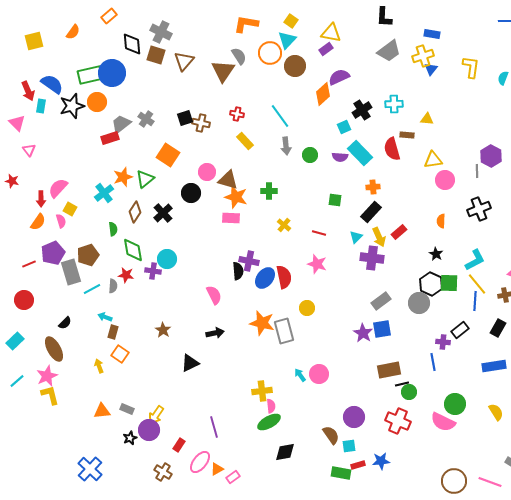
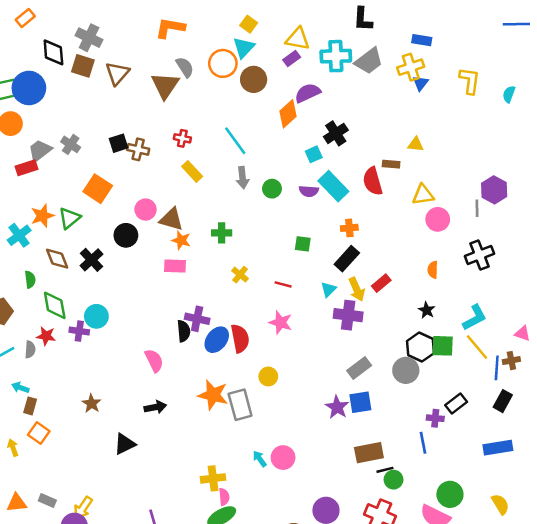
orange L-shape: (246, 24) -> (170, 28), moved
cyan cross: (394, 104) -> (336, 56), moved, size x1.4
orange star: (236, 197) -> (181, 240), size x0.7
brown diamond: (135, 212) -> (57, 259), turned -55
blue line: (475, 301) -> (497, 368), moved

